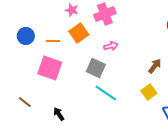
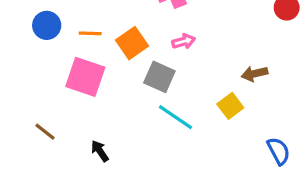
orange square: (79, 33) -> (132, 43), moved
brown arrow: (155, 66) -> (254, 74), turned -140
yellow square: (149, 92) -> (230, 106), moved

